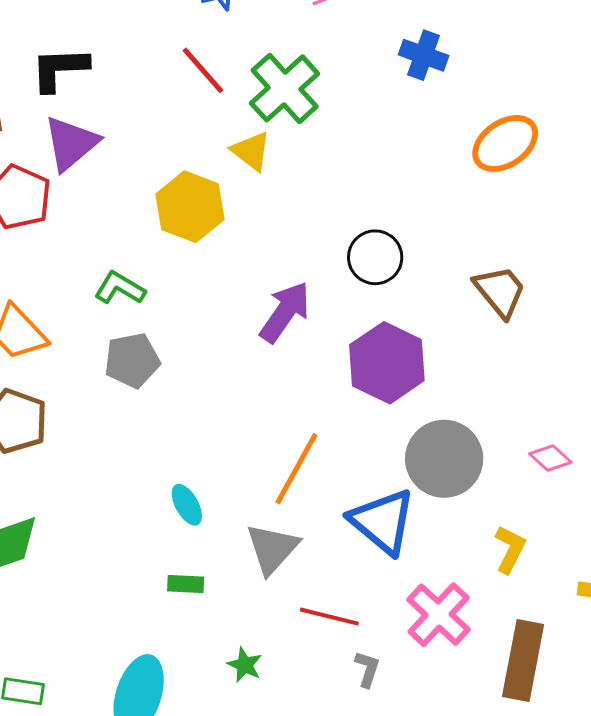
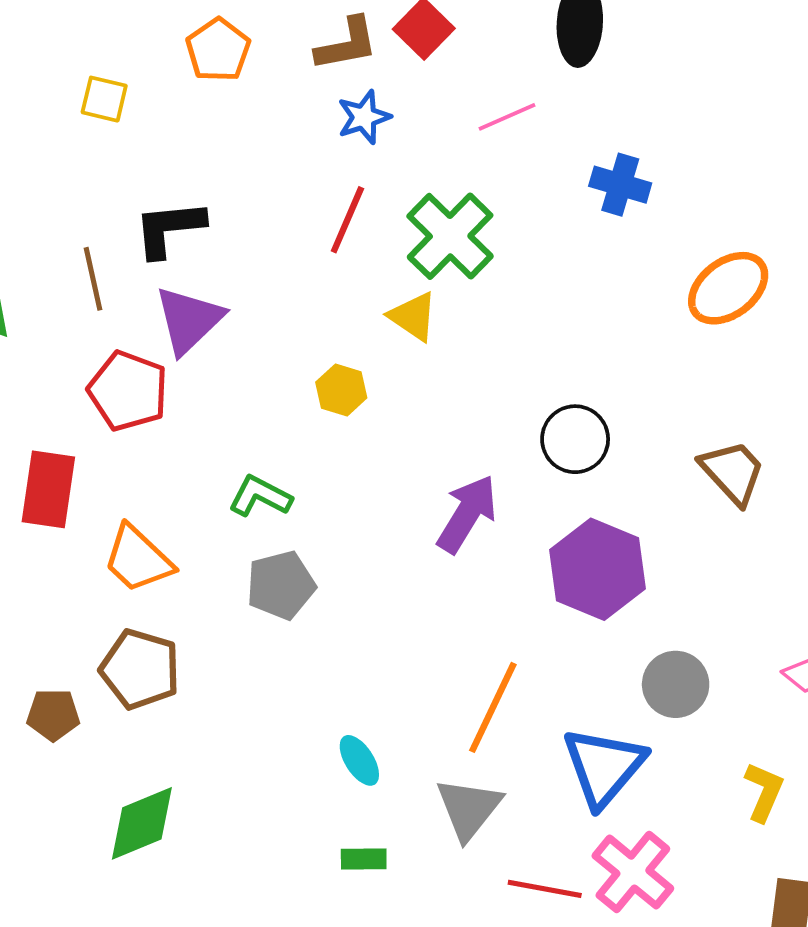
red line: (203, 70) -> (347, 220), turned 68
yellow hexagon: (190, 207) -> (341, 390), size x0.6
gray circle: (444, 459) -> (676, 684), size x0.7
blue triangle: (383, 521) -> (604, 767), turned 34
pink cross: (439, 615) -> (633, 872), moved

